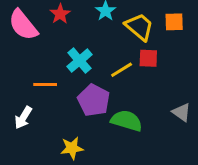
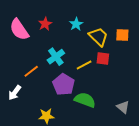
orange line: (45, 85) -> (31, 71), turned -42
gray triangle: (182, 112) -> (123, 107), moved

